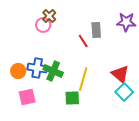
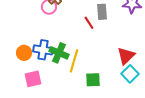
red triangle: (120, 74) -> (126, 56), turned 36
yellow line: (83, 79) -> (74, 61), moved
green square: (72, 98) -> (93, 80), moved

